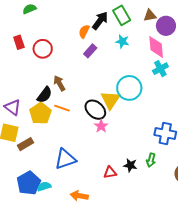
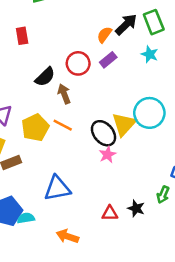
red circle: (43, 49) -> (78, 63), moved
black semicircle: (45, 95) -> (45, 77), moved
green arrow: (151, 160) -> (163, 195), moved

